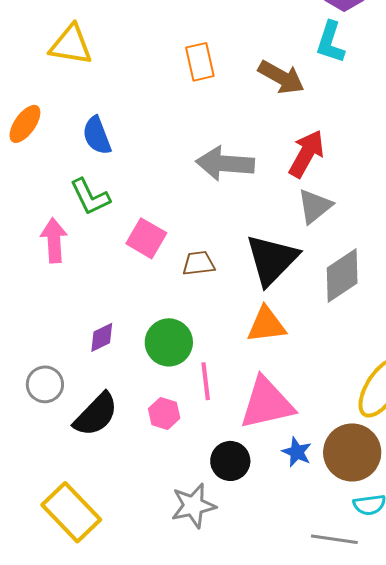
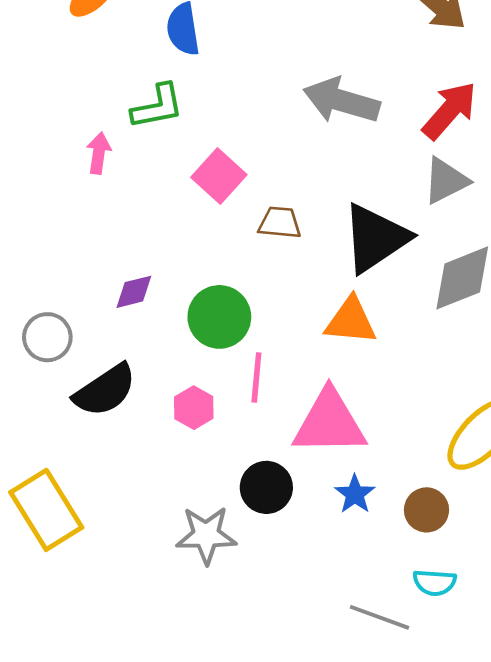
green L-shape: (90, 197) -> (157, 107), turned -87
pink arrow: (54, 240) -> (99, 153), size x0.7
brown circle: (352, 452) -> (426, 510), size x0.6

